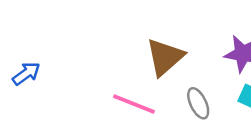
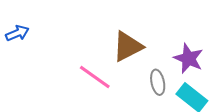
gray ellipse: (198, 103) -> (158, 82), moved

